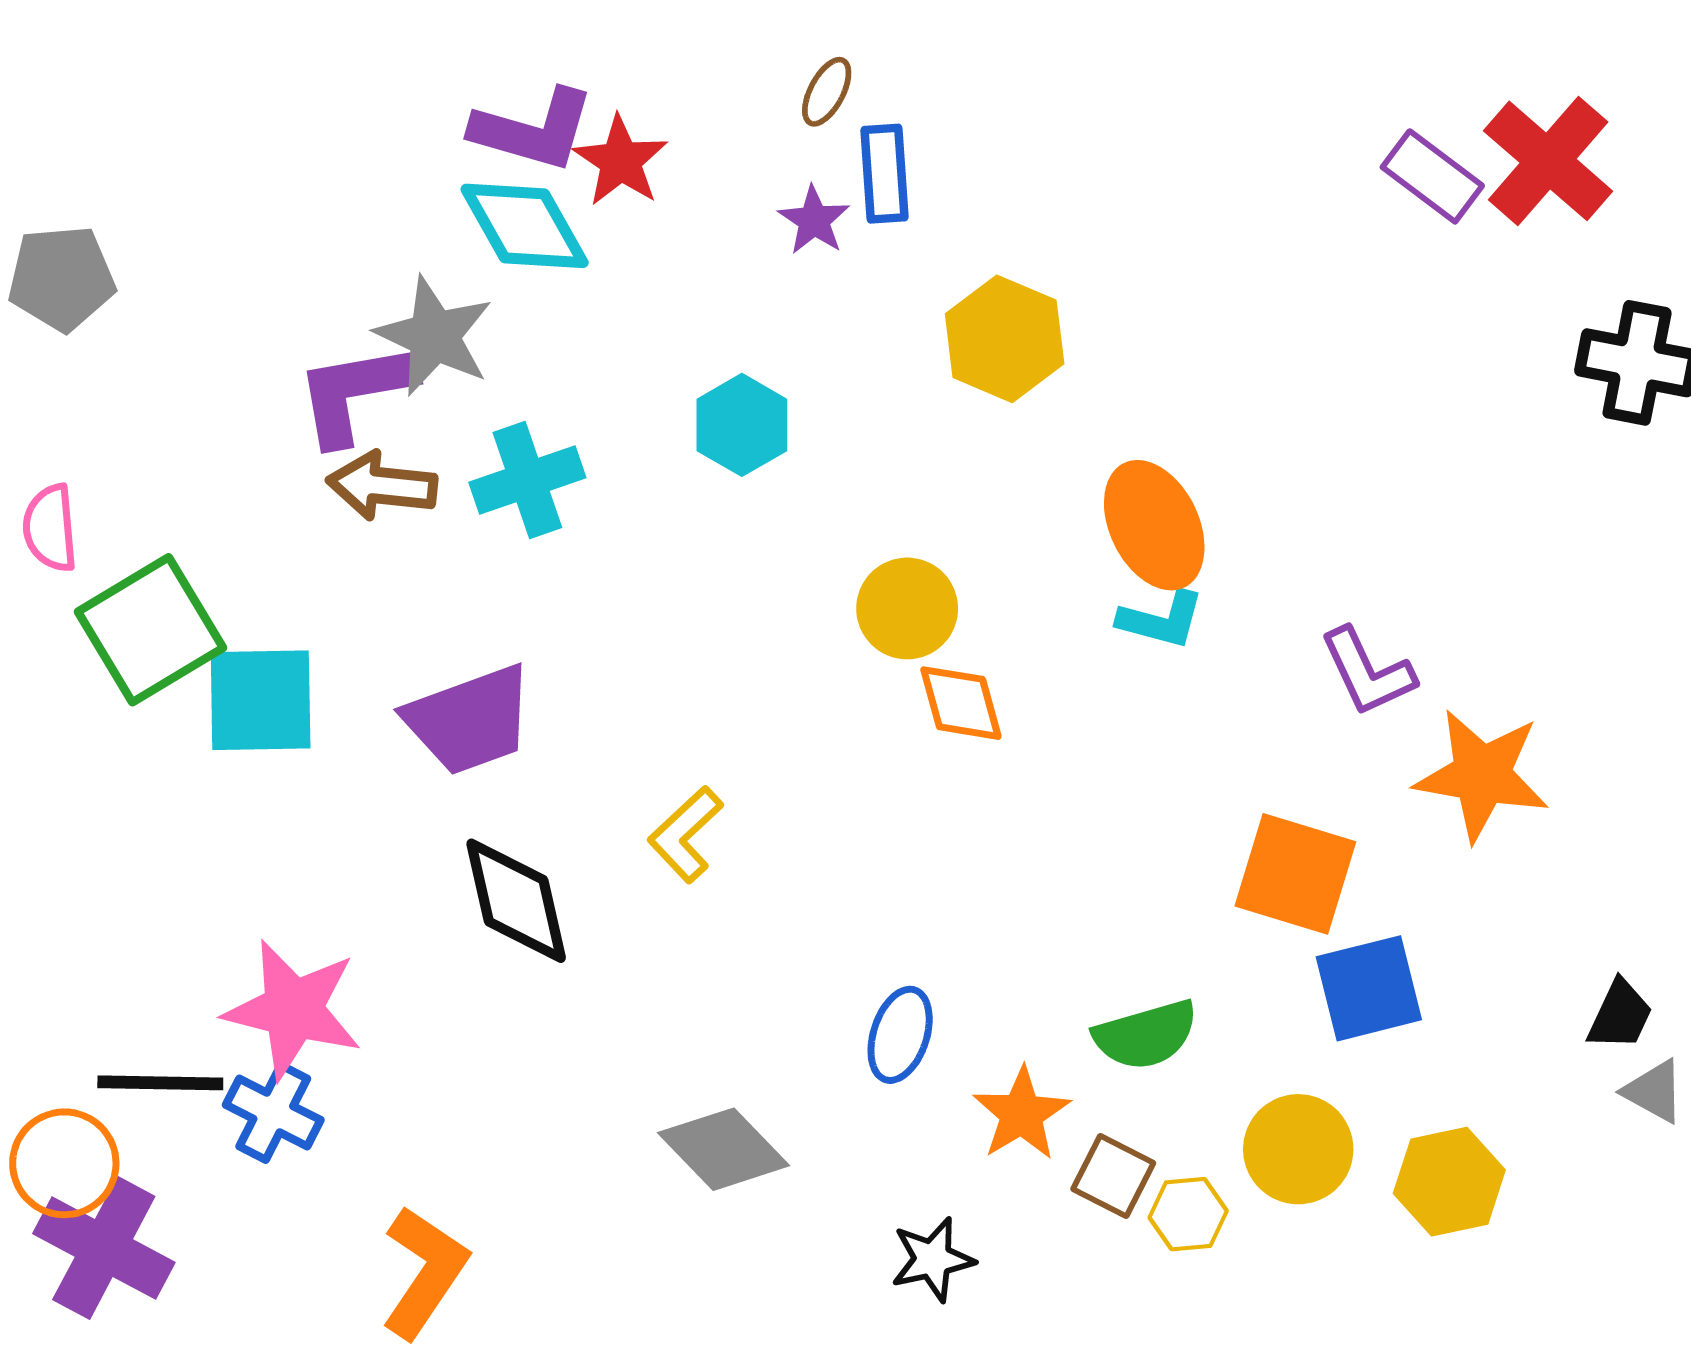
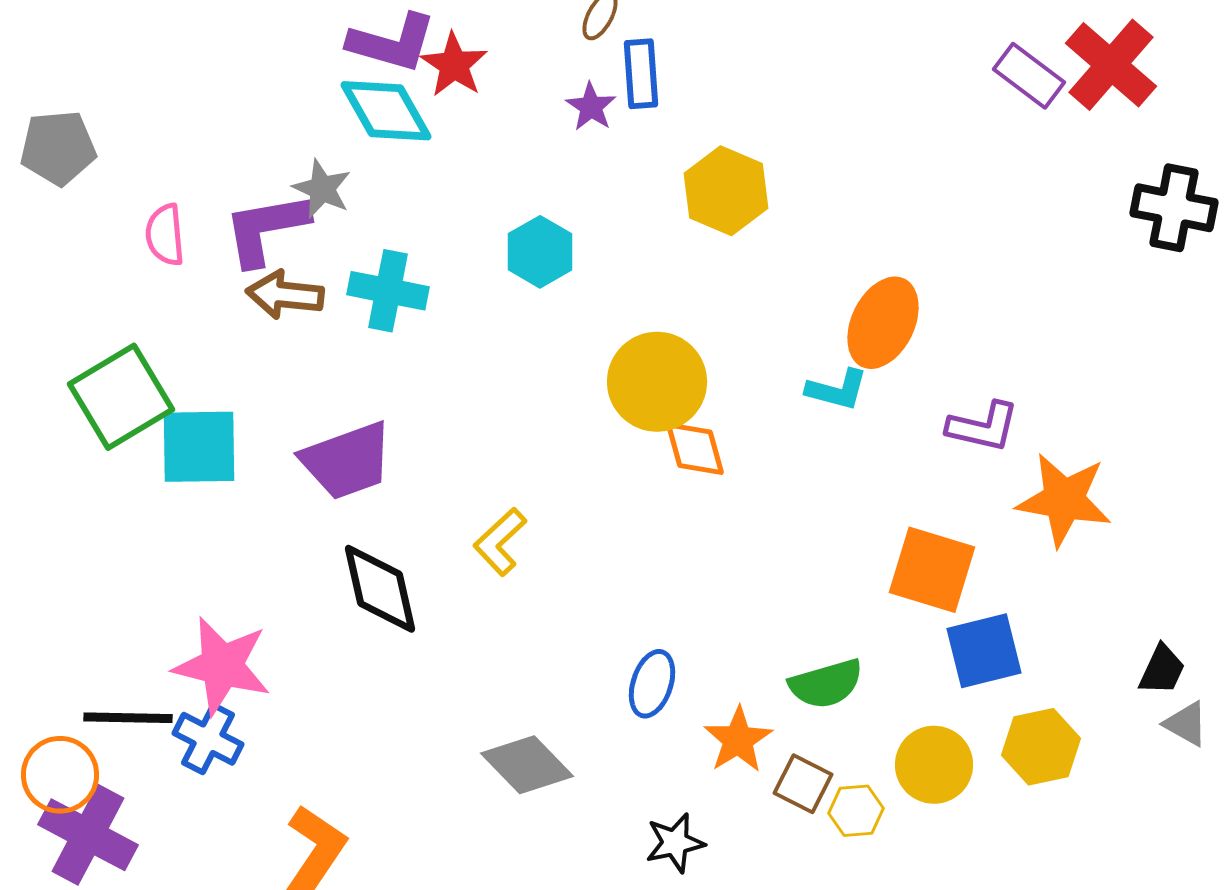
gray star: (434, 336) -> (322, 189), size x0.7
cyan cross: (527, 480) -> (388, 291), turned 30
orange ellipse: (1154, 525) -> (883, 323), moved, turned 52
pink semicircle: (50, 528) -> (165, 235), moved
yellow circle: (907, 608) -> (657, 382), size x1.4
purple L-shape: (1367, 672) -> (983, 427), turned -52
yellow hexagon: (1449, 1182) -> (1041, 747), moved

